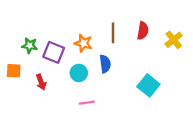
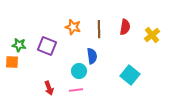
orange star: (83, 43) -> (73, 27), moved
green star: (30, 46) -> (19, 45), moved
cyan circle: (79, 73) -> (79, 71), moved
red arrow: (41, 82) -> (49, 88), moved

